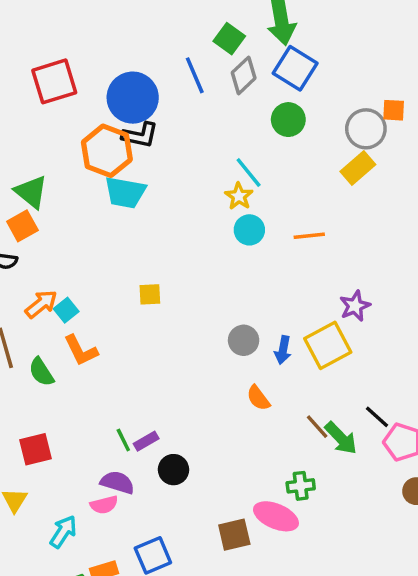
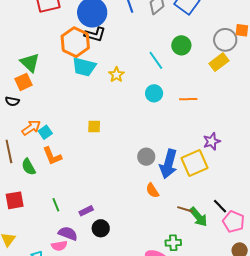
green circle: (288, 120) -> (181, 45), moved
yellow star: (239, 196) -> (116, 75), moved
blue arrow: (283, 350) -> (169, 164), size x1.8
brown line: (317, 427) -> (185, 209), turned -35
green line: (123, 440) -> (56, 205), moved
red square: (35, 449) -> (15, 200), moved

